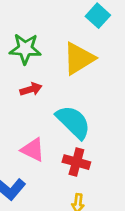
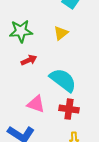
yellow triangle: (79, 58) -> (61, 33), size x0.6

